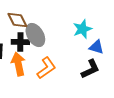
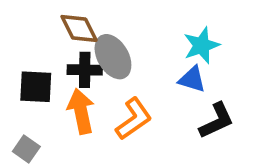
blue triangle: (96, 47) -> (192, 79), moved

